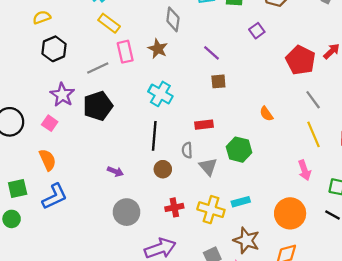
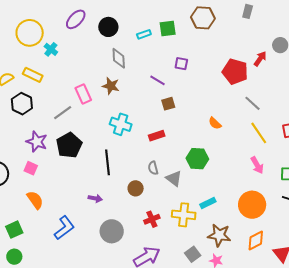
yellow rectangle: (109, 23) -> (33, 75), moved
purple square: (257, 31) -> (181, 64), moved, turned -32
red rectangle: (204, 125) -> (157, 136), moved
black line: (154, 136) -> (107, 162), moved
blue L-shape: (55, 196) -> (64, 228), moved

